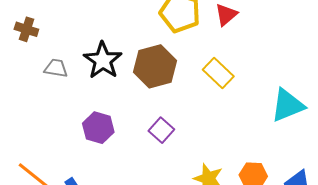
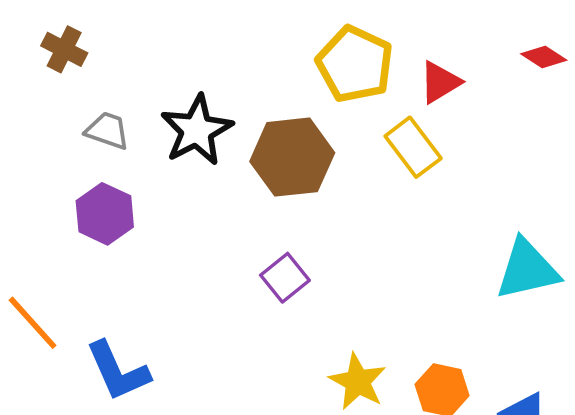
yellow rectangle: (218, 73) -> (413, 147), moved
purple hexagon: (98, 128) -> (105, 214), moved

